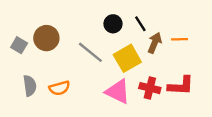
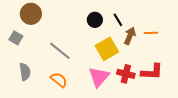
brown circle: (46, 38) -> (31, 14), moved
gray line: (90, 52) -> (60, 51), moved
orange semicircle: (59, 88) -> (59, 80), moved, turned -126
pink triangle: (118, 92) -> (99, 77), turned 45

